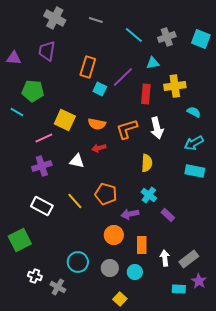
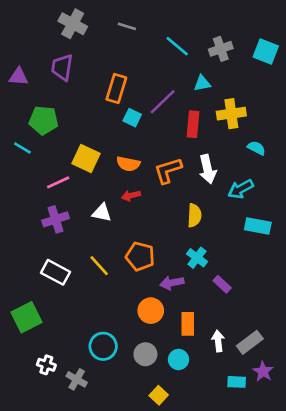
cyan arrow: (194, 143) -> (241, 189), moved

